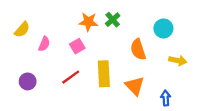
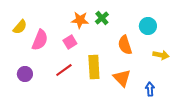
pink semicircle: (44, 44) -> (40, 40), size x1.5

